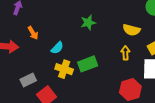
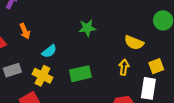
yellow cross: (64, 69) -> (42, 76), moved
gray rectangle: (28, 80) -> (12, 70), moved

